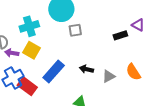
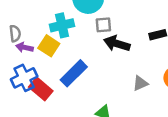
cyan cross: (29, 26) -> (62, 25), moved
black arrow: (87, 69) -> (117, 44), moved, size x1.5

